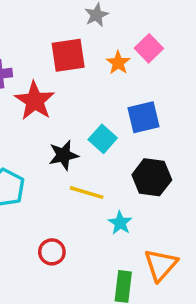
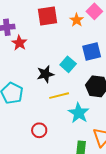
red star: (35, 101) -> (19, 43), moved, size x0.7
yellow line: (87, 193) -> (59, 96), turned -30
cyan star: (120, 223) -> (79, 113), size x1.5

